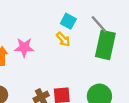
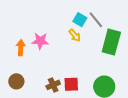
gray line: (99, 24) -> (96, 20), moved

